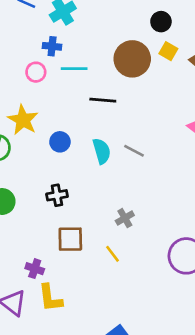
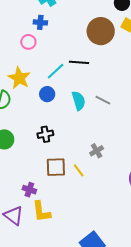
cyan line: (74, 69) -> (56, 71), moved, turned -42
yellow line: (112, 254) -> (79, 170), moved

